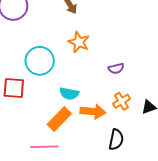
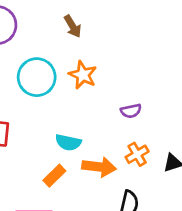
cyan circle: (40, 61) -> (37, 77), moved
orange rectangle: (59, 119) -> (54, 176), size x0.7

